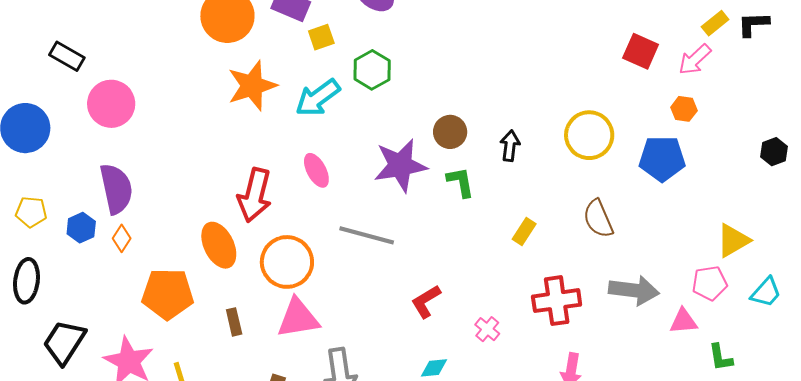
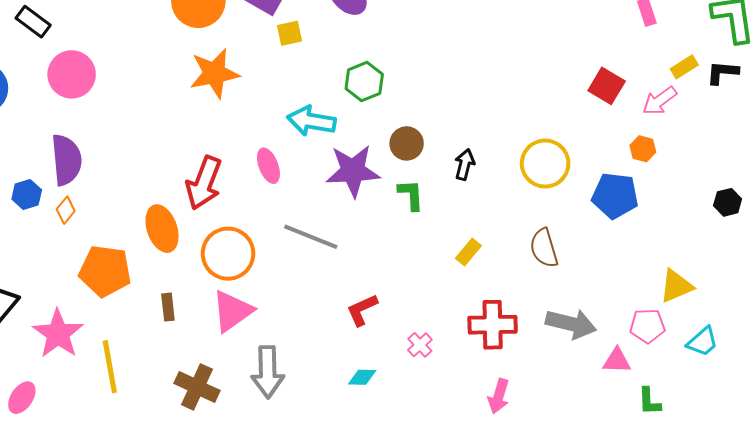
green hexagon: (372, 70) -> (364, 82), moved
cyan arrow: (318, 98) -> (311, 121), moved, turned 39
pink triangle: (298, 318) -> (232, 311), turned -33

